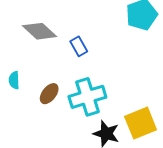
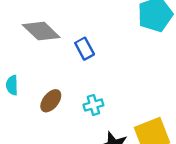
cyan cross: (87, 97) -> (93, 105), size x0.5

